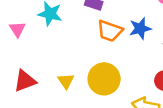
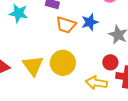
yellow triangle: (66, 81) -> (33, 66), size x1.6

